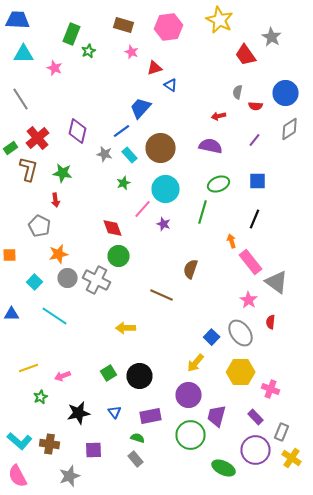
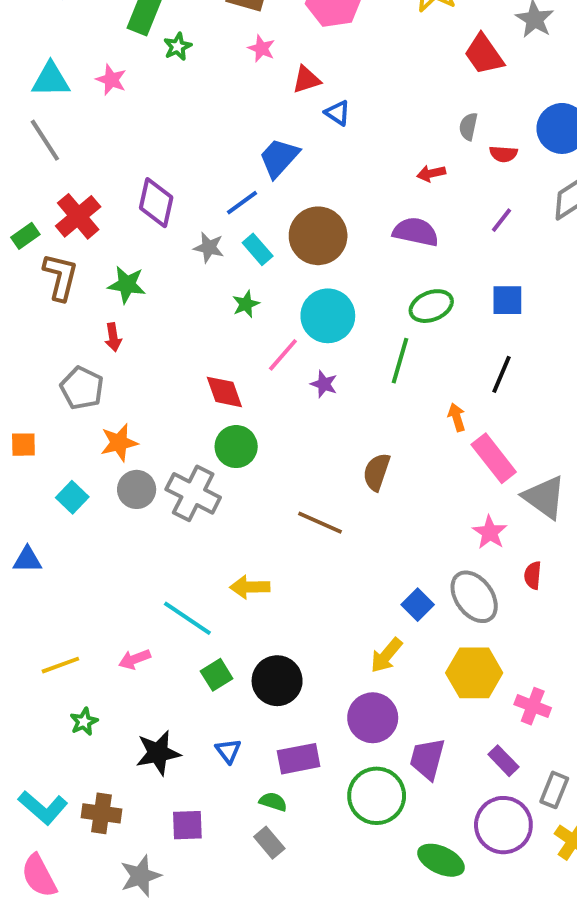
cyan triangle: (24, 54) -> (51, 80), moved
cyan line: (54, 316) -> (187, 618), moved
pink arrow: (62, 376) -> (135, 659), moved

